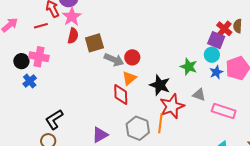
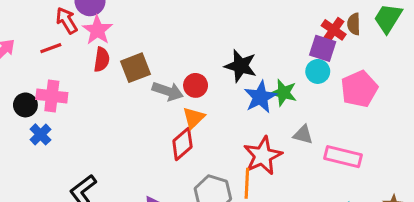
blue star: (216, 72) -> (260, 97), moved, size x1.5
black star: (160, 85) -> (241, 66), moved
red diamond: (121, 94) -> (182, 144), turned 55

